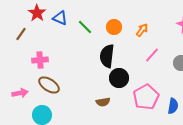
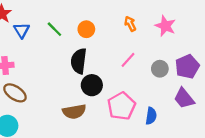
blue triangle: (60, 18) -> (22, 30), moved, turned 35
orange arrow: (142, 30) -> (130, 24), moved, turned -64
brown semicircle: (103, 102) -> (74, 112), size x1.5

